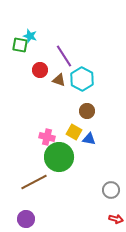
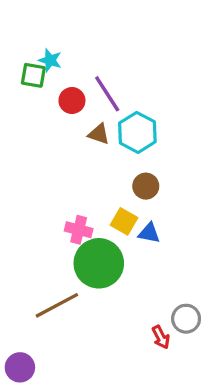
red circle: (40, 70) -> (72, 101), moved
purple circle: (26, 219) -> (20, 367), moved
red arrow: (116, 219) -> (161, 337), moved, turned 48

